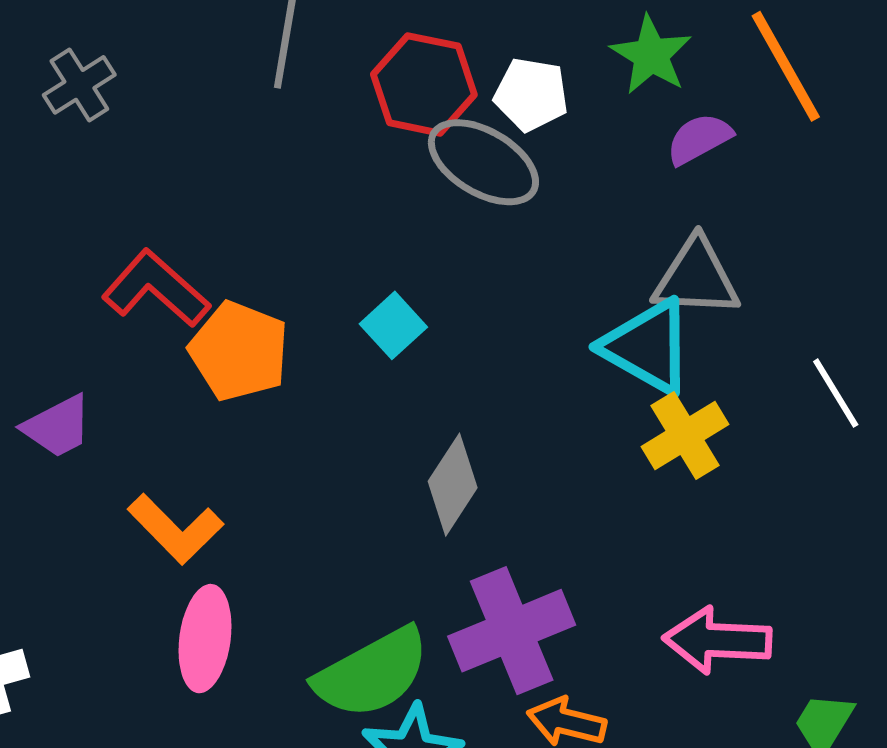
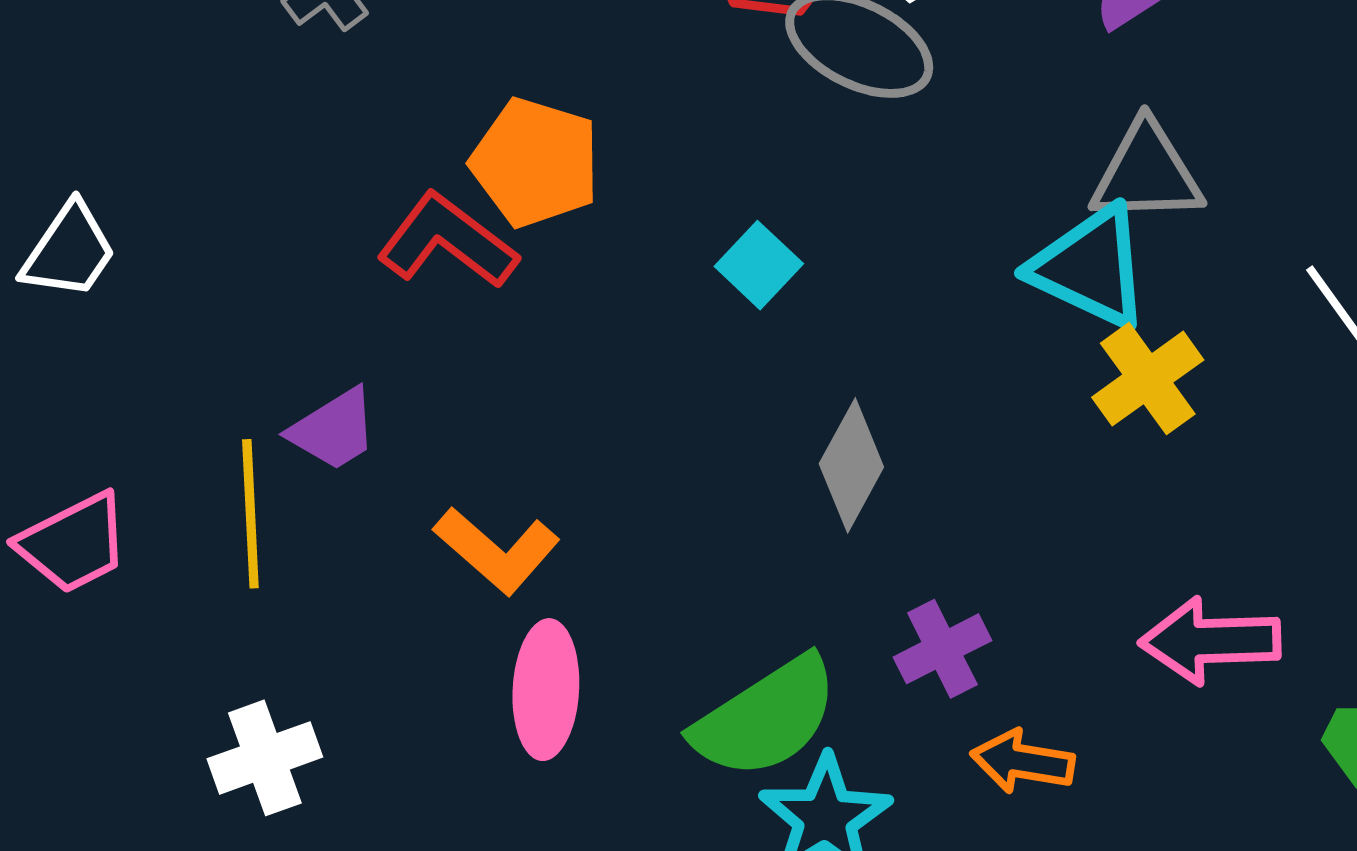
orange pentagon: (239, 351) -> (535, 162), moved
purple cross: (512, 631) -> (942, 649), size x0.6

